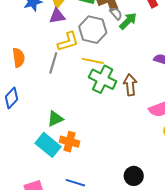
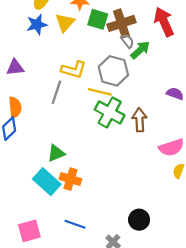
purple triangle: (57, 16) -> (15, 67), moved
gray hexagon: (93, 30) -> (113, 71), moved
yellow L-shape: (68, 42) -> (74, 70), turned 30
orange semicircle: (19, 58) -> (15, 107), moved

